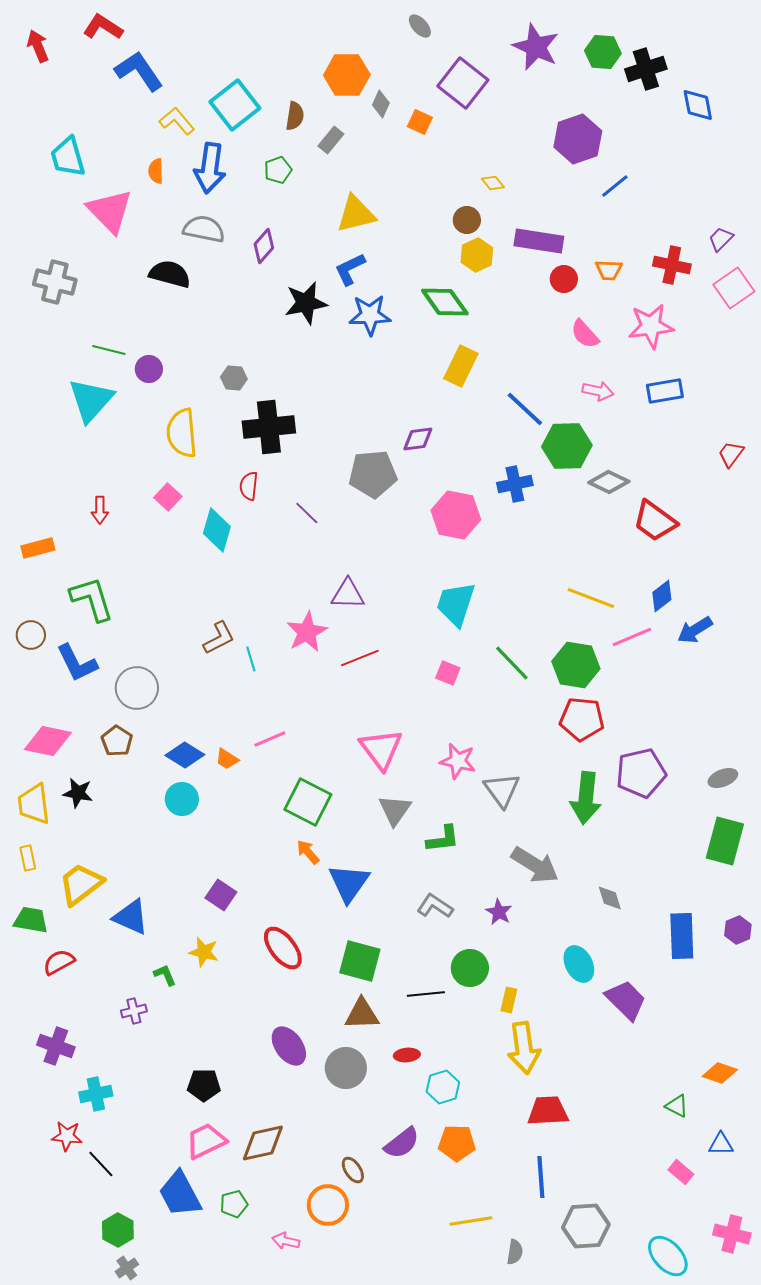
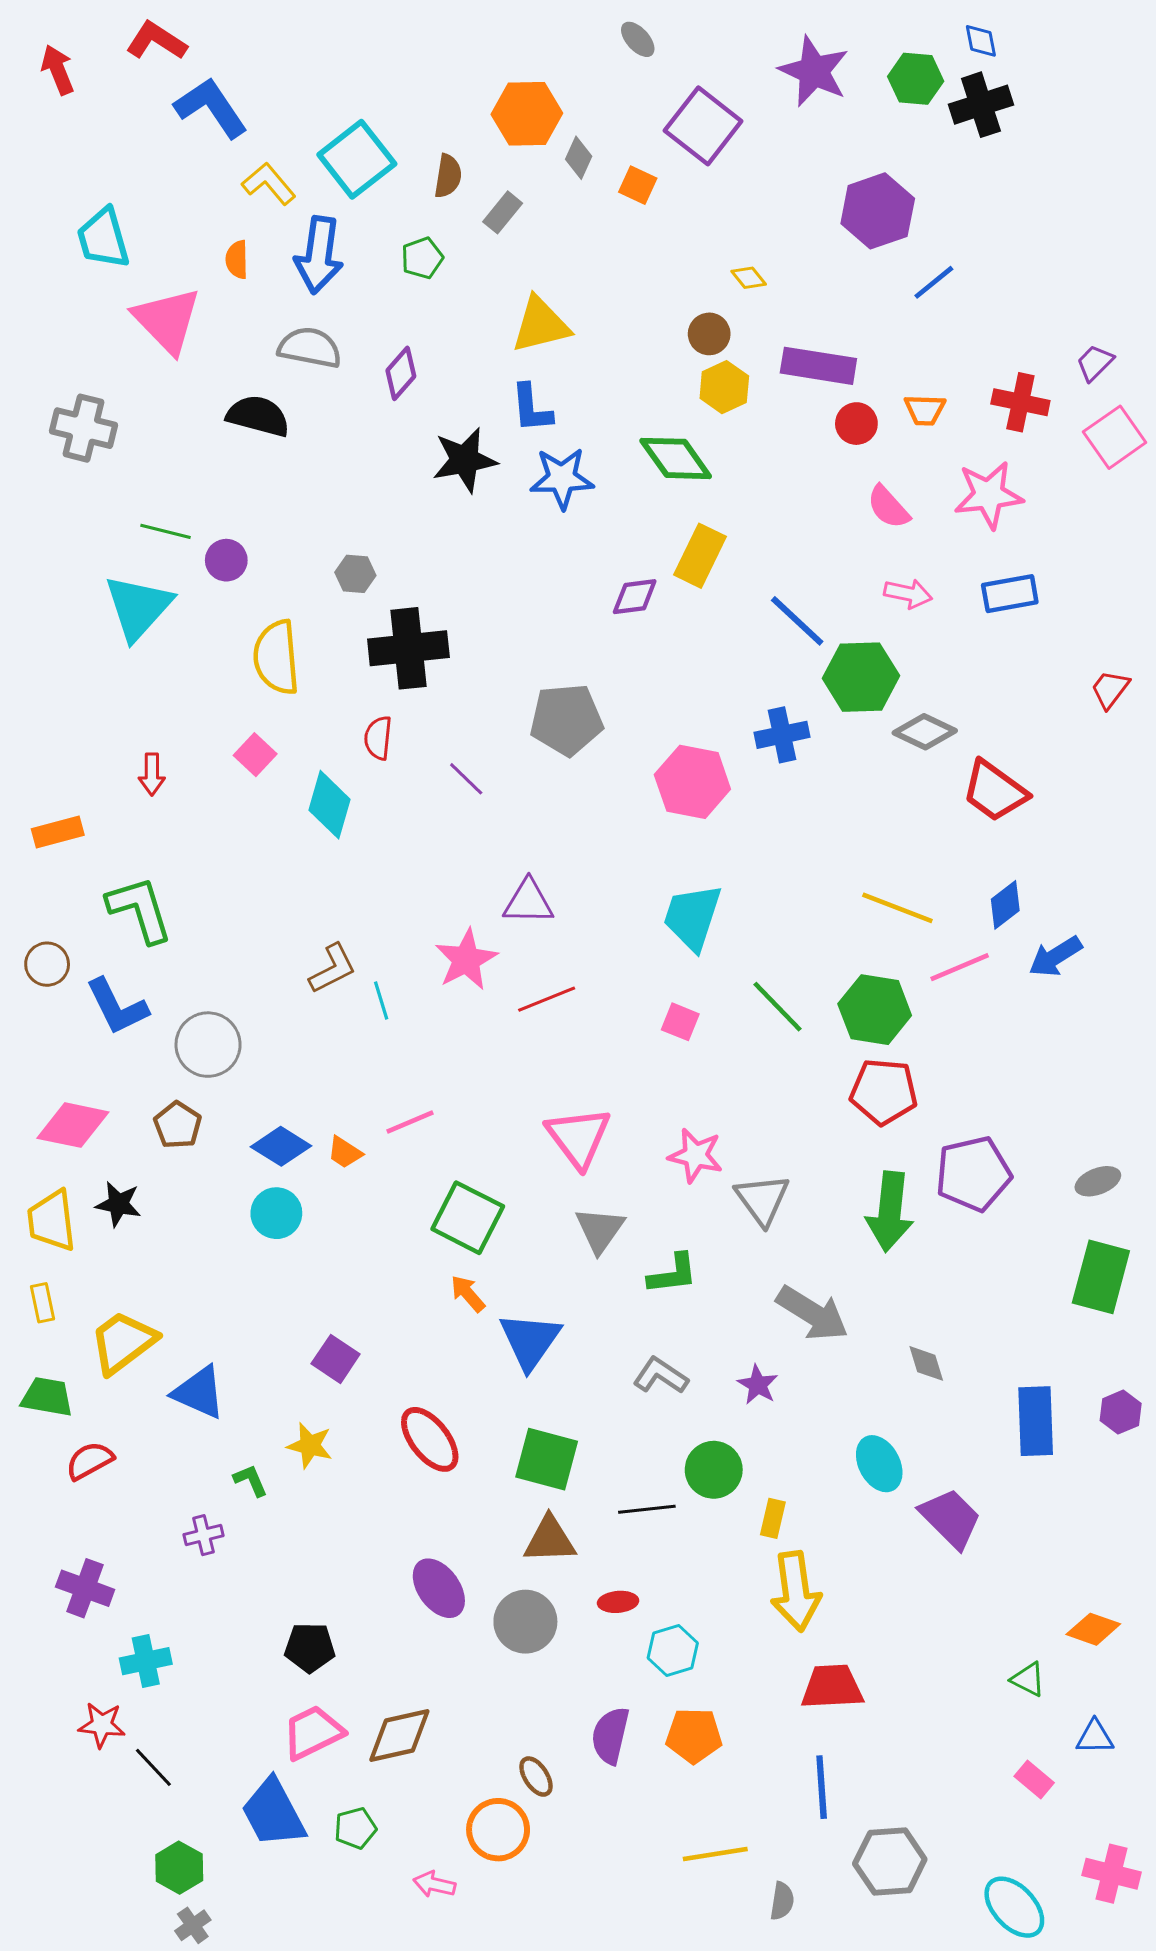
blue diamond: (698, 105) -> (981, 41), moved, size x0.7
blue L-shape: (350, 269) -> (531, 408), turned -69
purple diamond: (418, 439) -> (635, 597), moved
purple semicircle: (402, 1143) -> (610, 1736), turned 141

